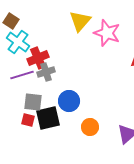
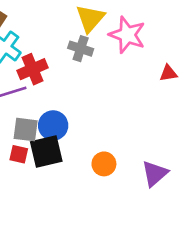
gray cross: (46, 72) -> (81, 49), moved, turned 36
blue circle: (69, 101) -> (53, 125), moved

